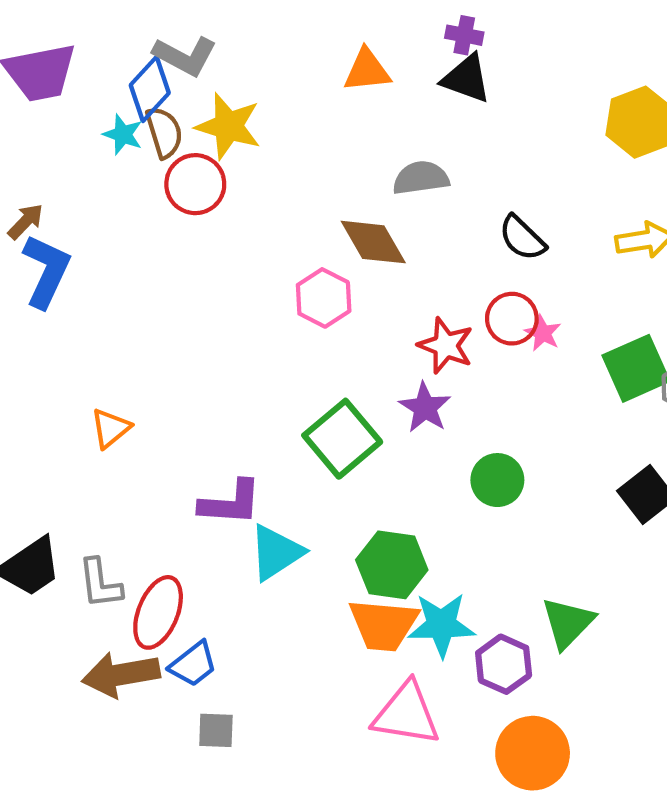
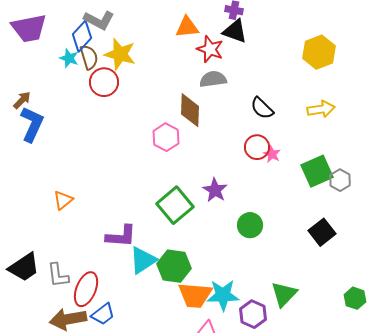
brown diamond: (373, 242) -> (190, 110), turned 32
red star: (446, 346) -> (210, 49), moved
green hexagon: (392, 565) -> (174, 266), moved

